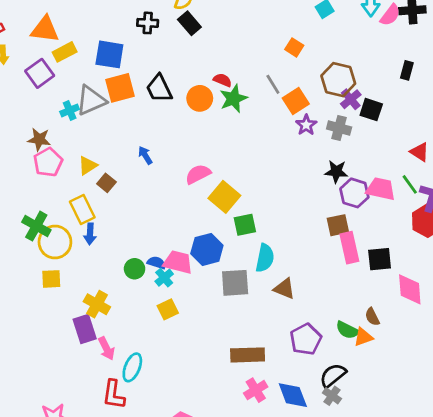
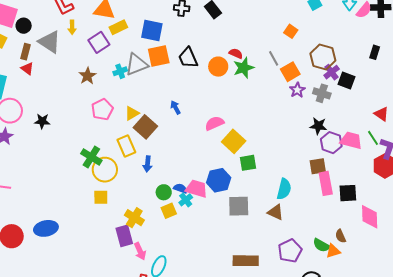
brown star: (39, 139) -> (87, 76), moved, turned 30
brown square: (106, 183) -> (145, 127), size x1.6
blue arrow: (90, 234) -> (147, 164), moved
cyan semicircle: (265, 258) -> (284, 189), moved
yellow square: (168, 309) -> (169, 211), moved

